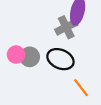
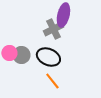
orange line: (81, 88) -> (52, 81), moved

